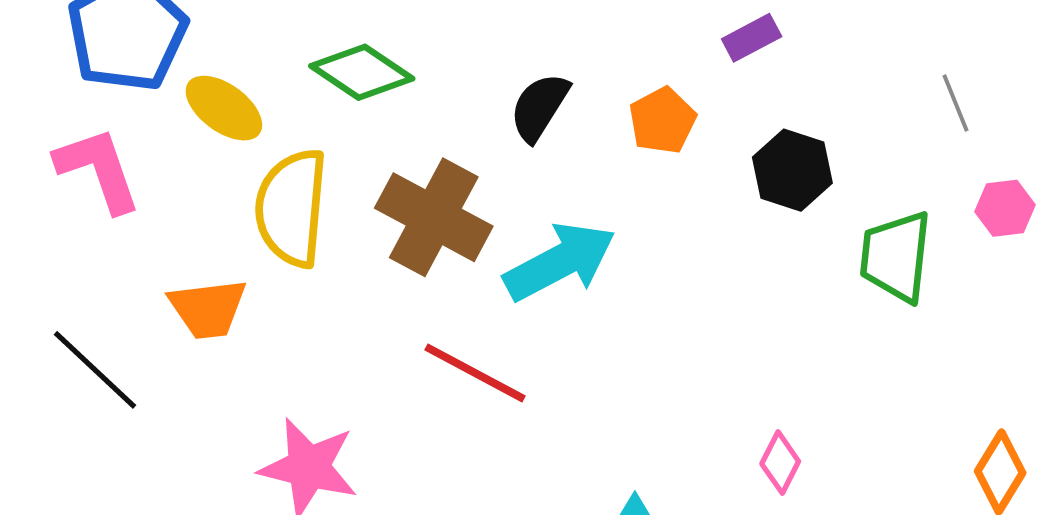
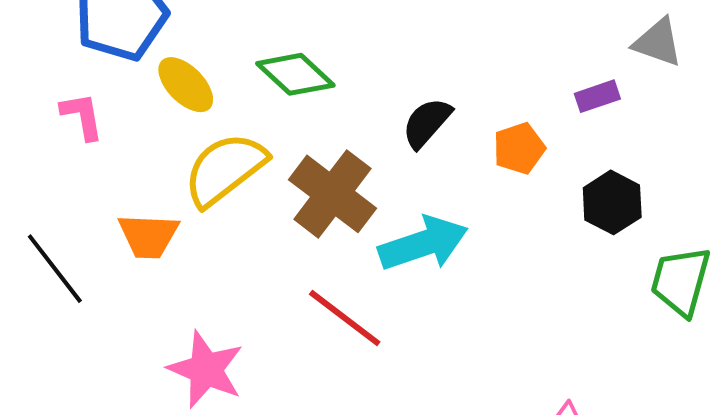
pink L-shape: (98, 169) -> (82, 116), size x0.7
yellow semicircle: (291, 208) -> (225, 169), turned 38

